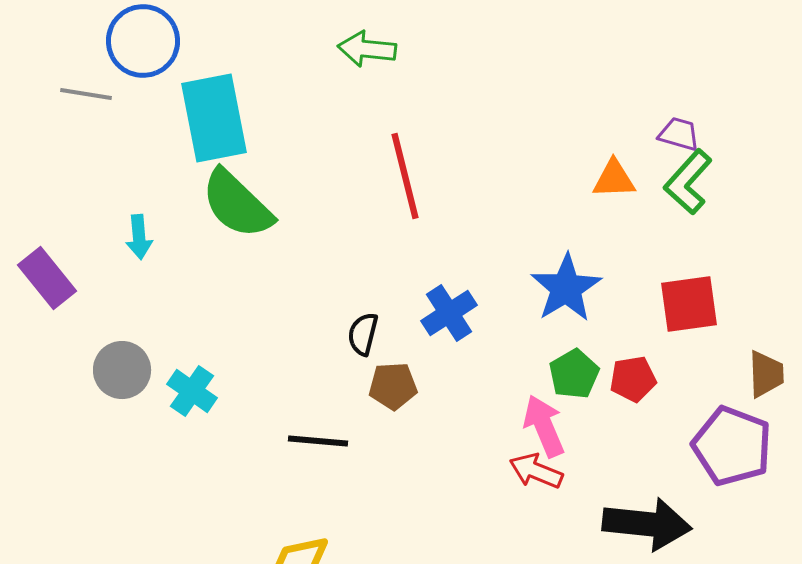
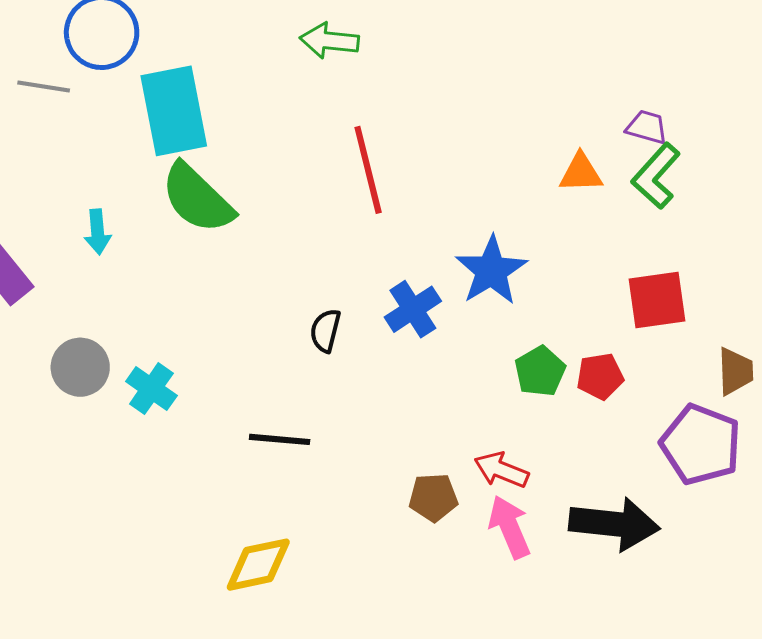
blue star: (566, 288) -> (491, 271), moved
brown pentagon: (393, 386) -> (433, 497), moved
pink arrow: (544, 426) -> (510, 527), moved

